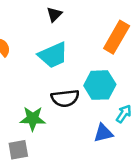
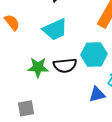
green star: (33, 119) -> (38, 67), moved

